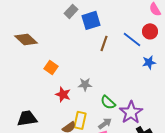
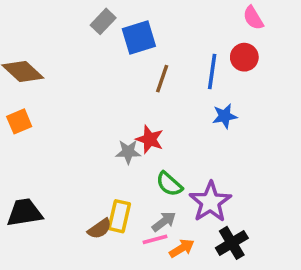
blue line: (132, 39) -> (212, 71), turned 60
blue star: (149, 62) -> (225, 116), moved
orange square: (51, 67) -> (19, 121), moved, turned 32
red star: (63, 94) -> (150, 139), moved

